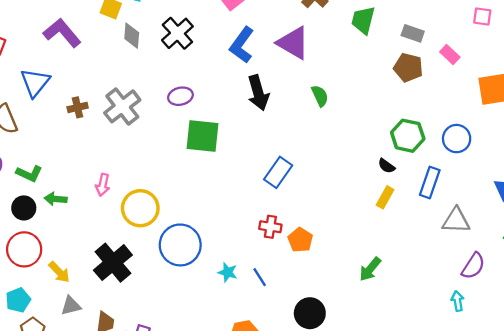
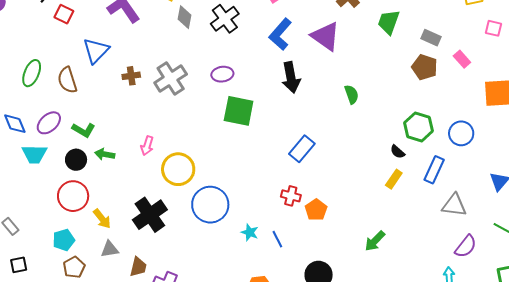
green semicircle: (320, 96) -> (352, 94), moved

